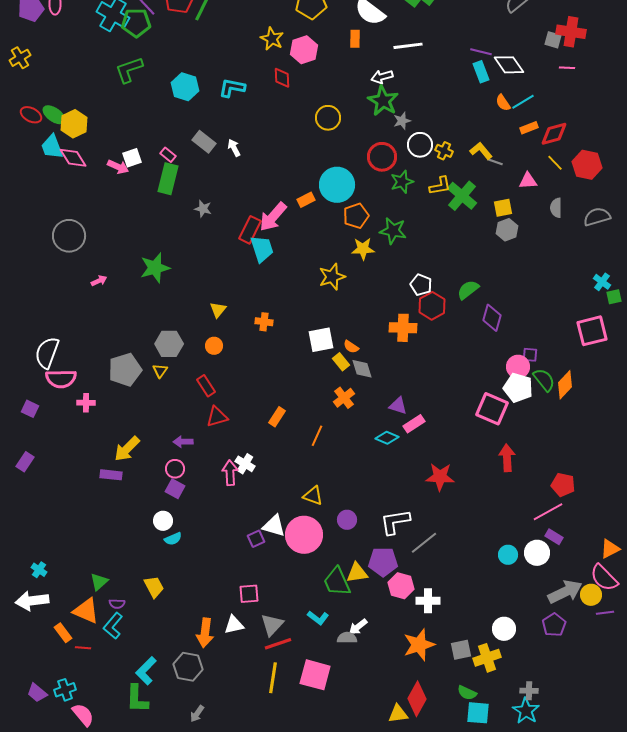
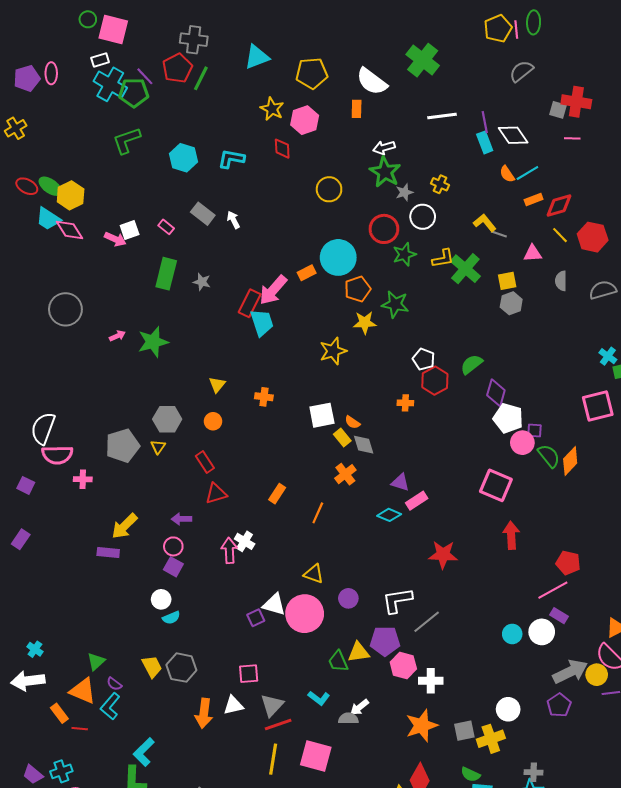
white line: (408, 46) -> (442, 116), moved
purple line: (481, 52) -> (485, 122), turned 65
cyan trapezoid: (52, 147) -> (48, 219), turned -36
yellow cross: (444, 151) -> (440, 184), moved
green rectangle: (168, 179) -> (166, 274), moved
pink arrow: (99, 281) -> (117, 336), moved
orange cross: (403, 328) -> (405, 403), size x0.6
white pentagon: (518, 388) -> (508, 418), moved
green trapezoid: (337, 582) -> (338, 661), size x0.7
purple semicircle: (117, 604) -> (114, 684), turned 35
gray hexagon: (188, 667) -> (181, 668), moved

